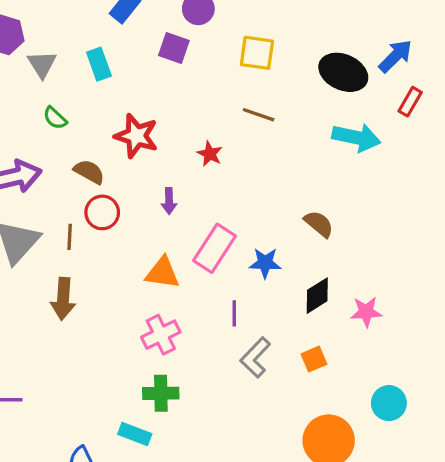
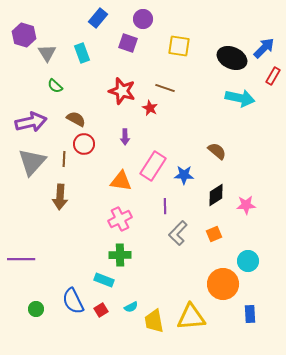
brown line: (259, 115) -> (165, 88), moved
red star: (136, 136) -> (122, 91), moved
cyan circle: (389, 403) -> (248, 261), moved

